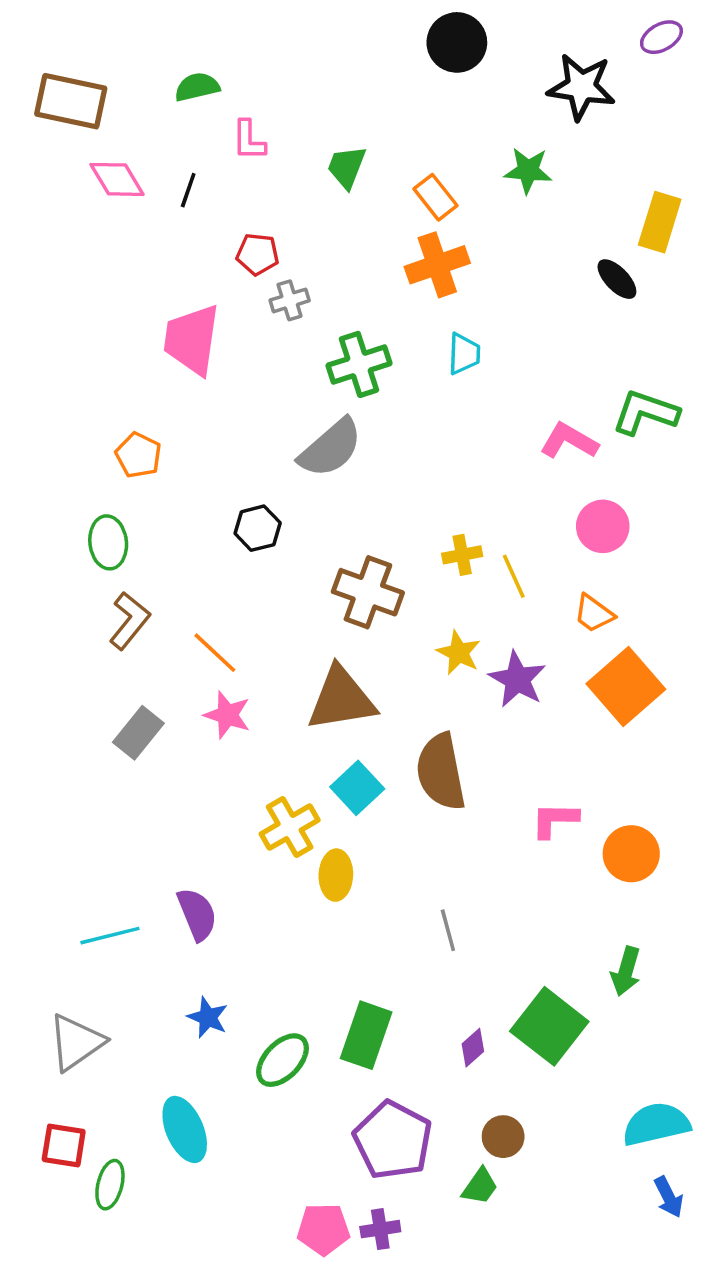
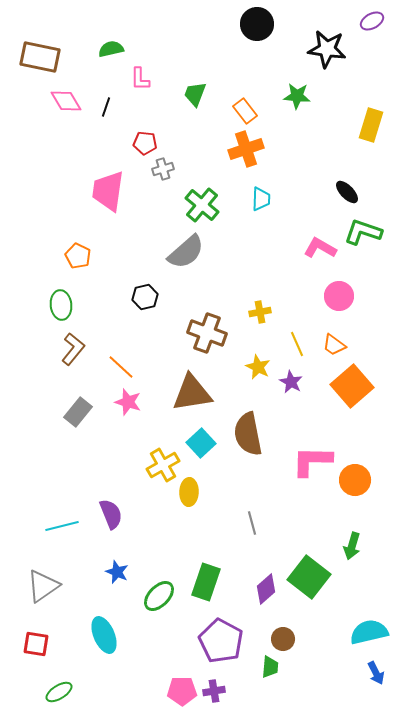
black ellipse: (617, 279) -> (347, 192), moved
green cross: (359, 364) -> (202, 205), turned -32
yellow line: (514, 576) -> (297, 344), moved
purple star: (517, 679) -> (291, 382), size x0.7
pink L-shape: (555, 820) -> (312, 461), size x1.5
purple diamond: (473, 1048) -> (266, 589), size x1.4
green ellipse: (110, 1185) -> (59, 692), moved, turned 44
green trapezoid: (480, 1186) -> (270, 667), turned -30

